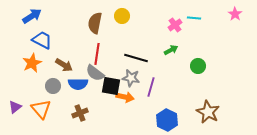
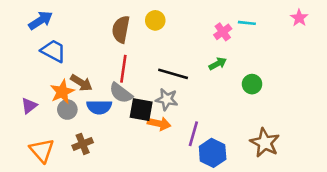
orange star: (32, 63) -> (62, 92), moved
purple line: (151, 87) -> (193, 134), moved
purple triangle: (15, 107) -> (29, 106), moved
orange triangle: (41, 109) -> (42, 150), moved
brown cross: (80, 113) -> (83, 144), moved

